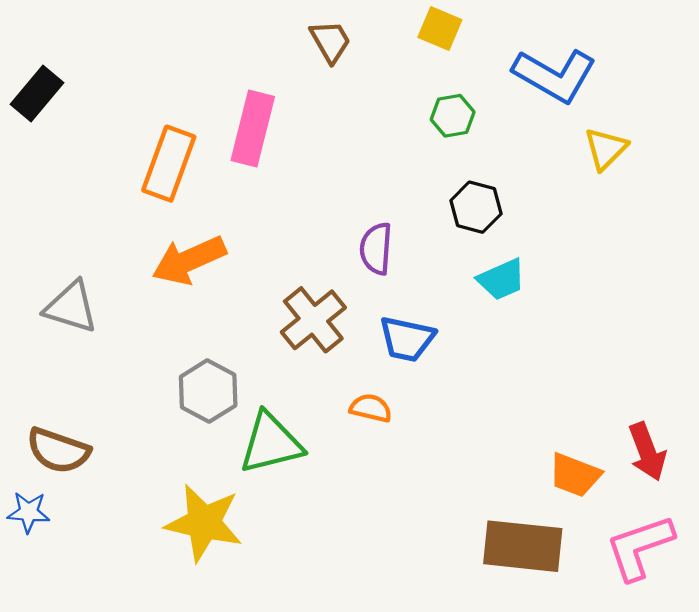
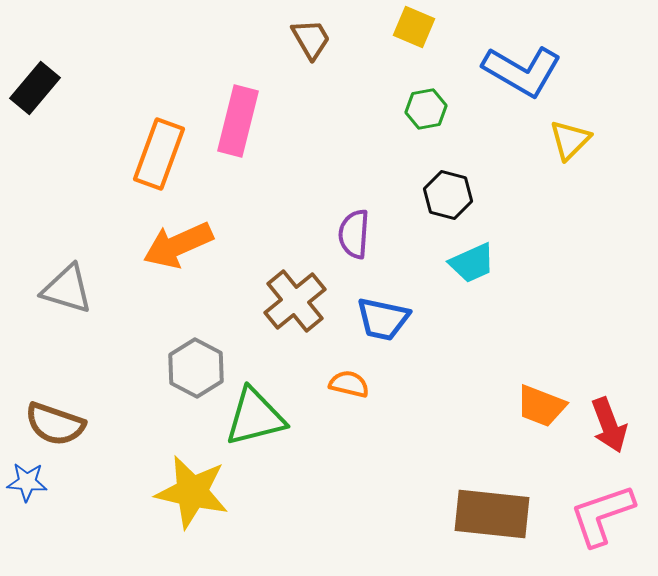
orange trapezoid: (575, 475) -> (541, 406), moved

